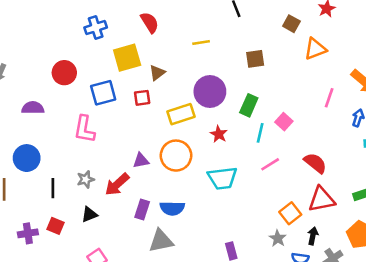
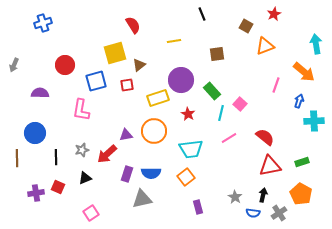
blue cross: (96, 27) -> (43, 23), moved
green rectangle: (249, 105) -> (212, 91), turned -66
orange square: (290, 213) -> (186, 177), moved

